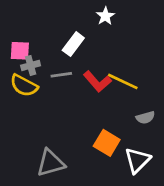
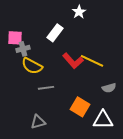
gray line: (61, 75) -> (46, 88), moved
yellow semicircle: (24, 85) -> (32, 66), moved
white triangle: (137, 160) -> (103, 120), turned 45
gray triangle: (51, 163) -> (38, 122), size x0.7

